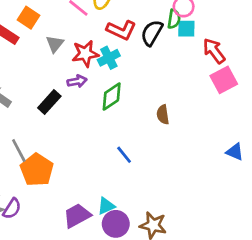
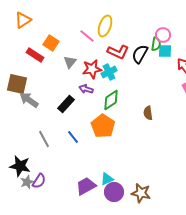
purple arrow: (77, 81) -> (86, 89), turned -152
blue line: (124, 155) -> (73, 137), moved
orange pentagon: (37, 170) -> (103, 126), moved

